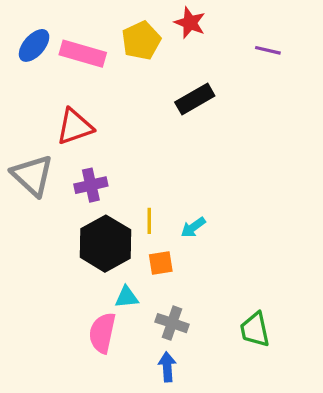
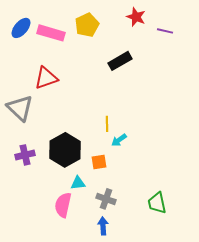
red star: (190, 23) -> (136, 17), moved
purple cross: (91, 185) -> (25, 155), moved
yellow line: (149, 221) -> (107, 124), moved

